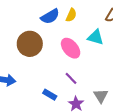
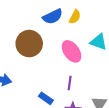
purple line: (71, 78) -> (70, 83), turned 48

